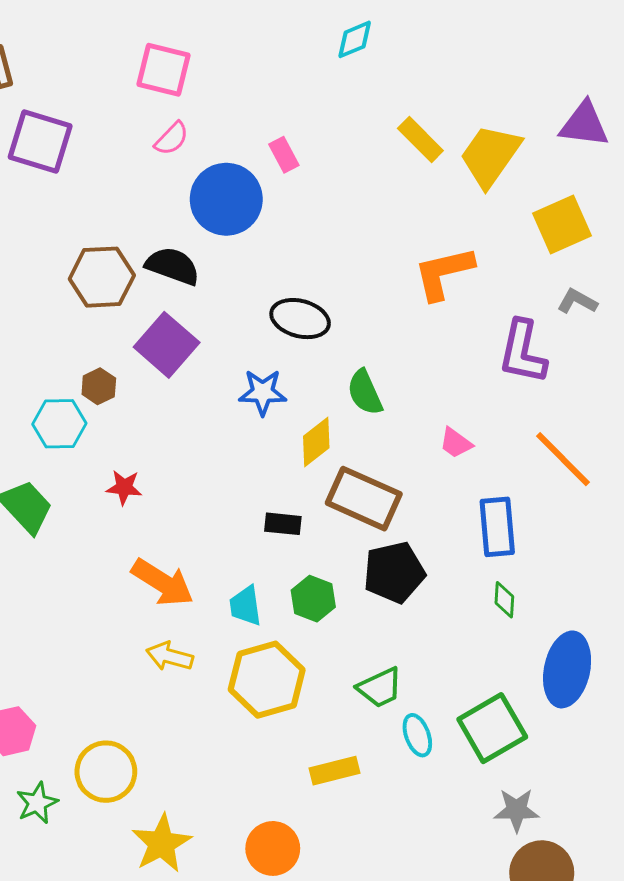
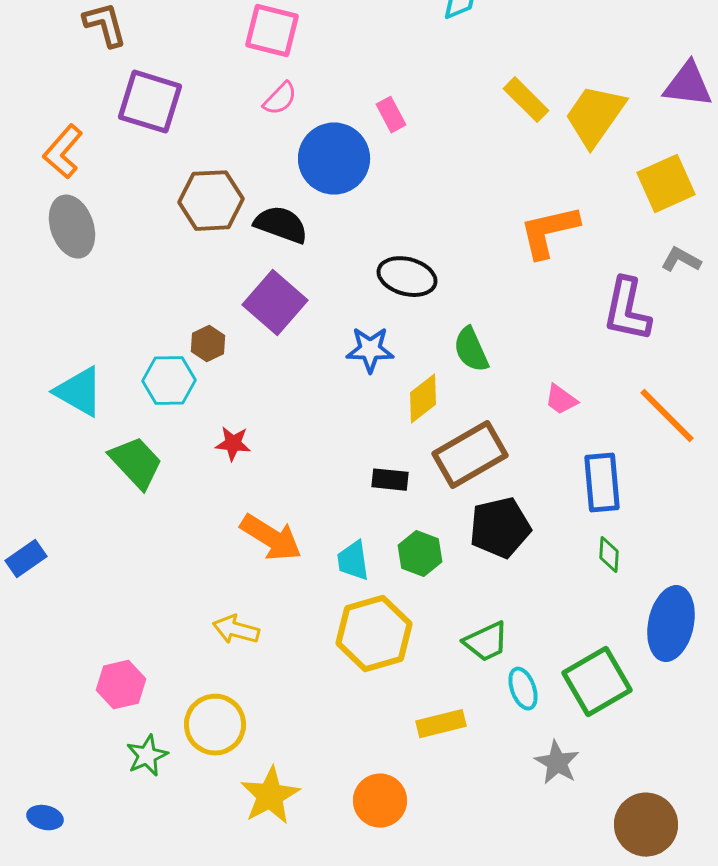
brown hexagon: (102, 277) -> (211, 201), moved
brown rectangle: (364, 499) -> (470, 455), turned -54
yellow arrow: (170, 656) -> (236, 630), moved
gray star: (516, 810) -> (557, 763), moved, turned 30

